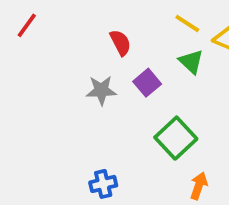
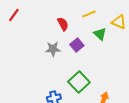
yellow line: (187, 23) -> (89, 14), moved, turned -56
green square: (176, 138) -> (79, 82), moved

